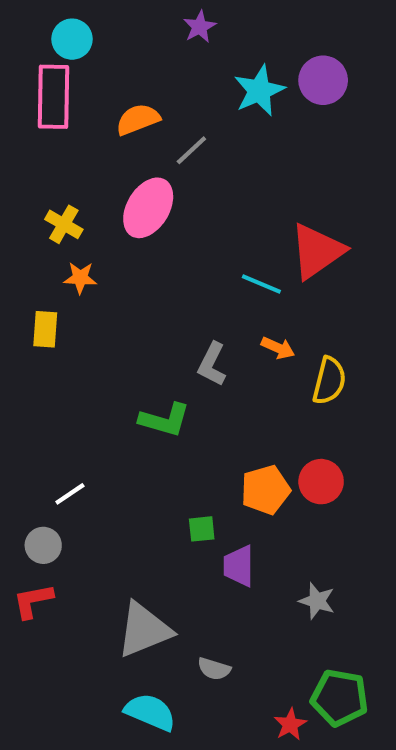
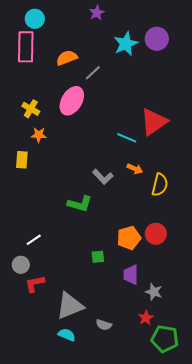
gray L-shape: (212, 364) -> (103, 177), turned -70
purple trapezoid: (239, 566) -> (131, 275), moved
red L-shape: (33, 601) -> (35, 284), moved
cyan semicircle: (150, 712) -> (67, 335), moved, size x0.7
red star: (290, 724) -> (146, 318), moved

